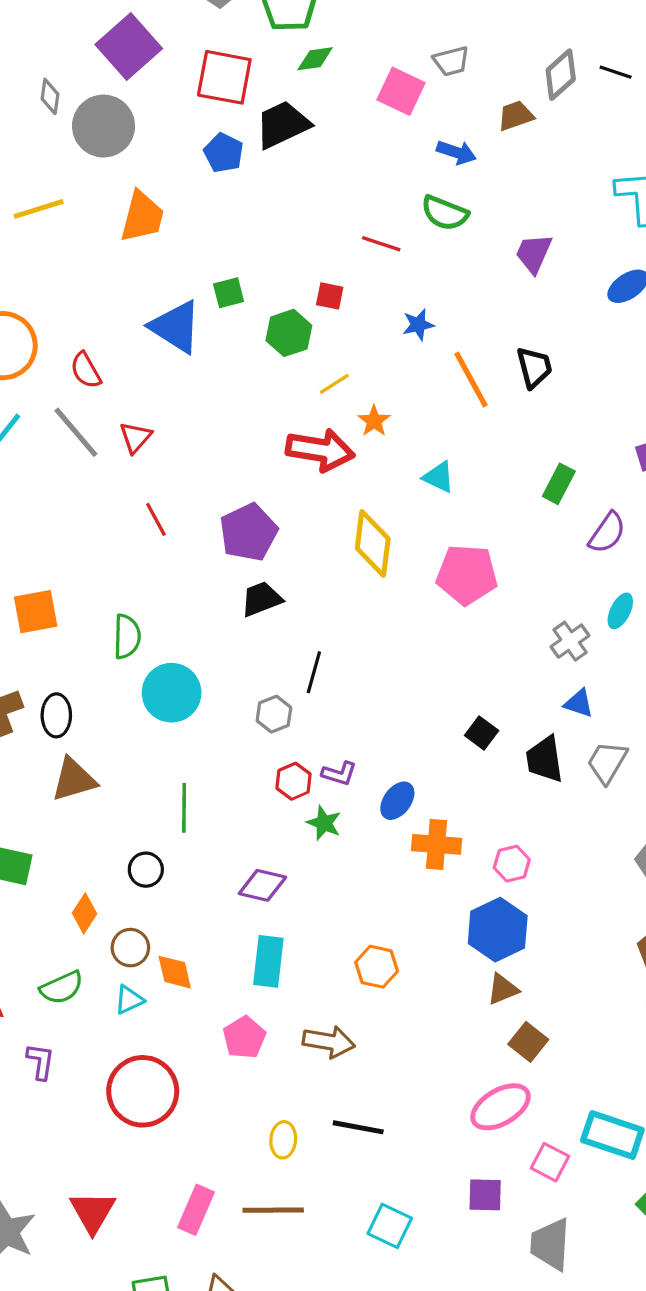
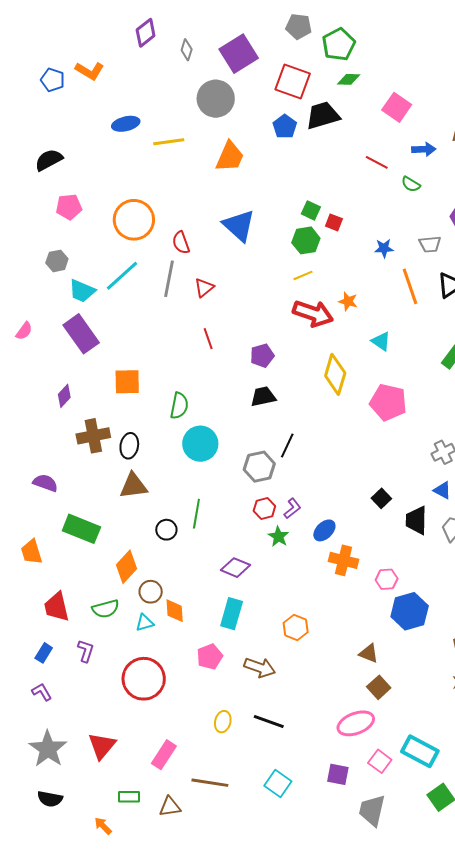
gray trapezoid: (451, 61) -> (430, 244), moved
gray diamond: (50, 96) -> (187, 50), moved
blue arrow: (456, 152) -> (424, 149), turned -30
green semicircle: (445, 213) -> (411, 184), size x0.7
red line: (381, 244) -> (377, 162), moved
green square: (229, 293) -> (311, 210), moved, turned 30
yellow line: (334, 384) -> (303, 275), moved
orange star: (374, 421) -> (348, 301), turned -30
gray line: (76, 432) -> (169, 279), turned 42
purple pentagon: (249, 532) -> (262, 356), size x0.7
gray hexagon: (274, 714) -> (259, 467), size x1.4
purple L-shape: (339, 774) -> (292, 508), turned -65
black circle: (146, 870) -> (166, 530), moved
orange diamond: (84, 913) -> (127, 567), size x1.4
blue hexagon: (498, 930) -> (410, 611), moved
brown triangle: (503, 989) -> (369, 653), turned 35
brown line: (273, 1210) -> (210, 783), moved

